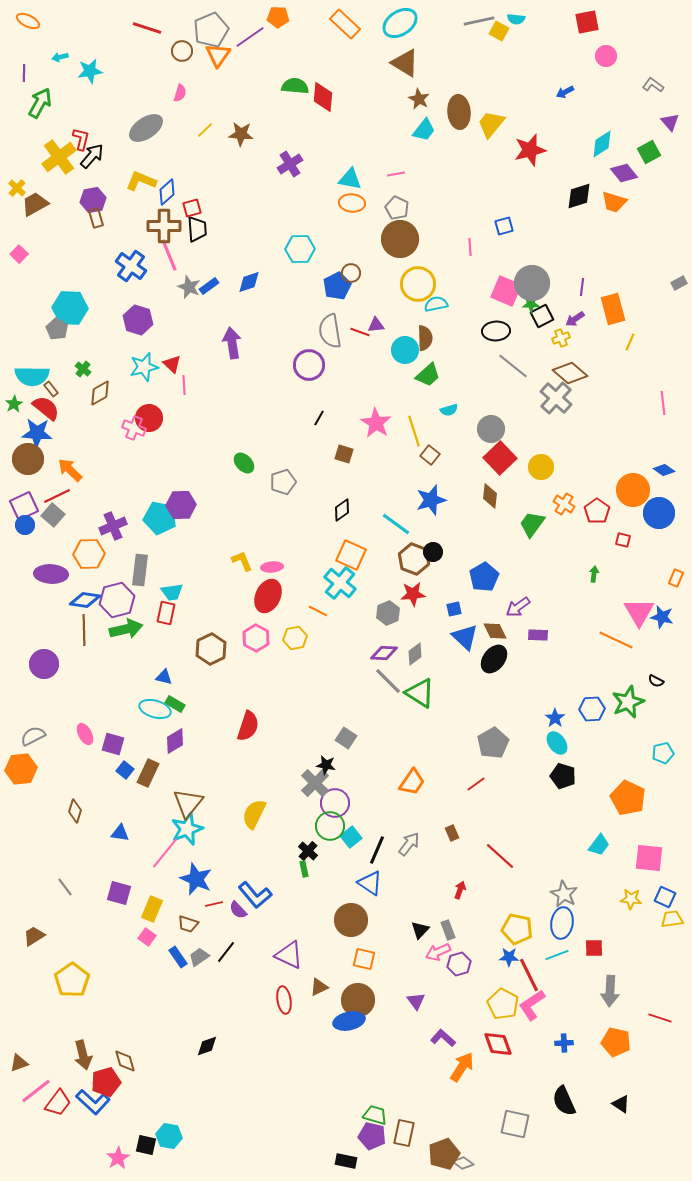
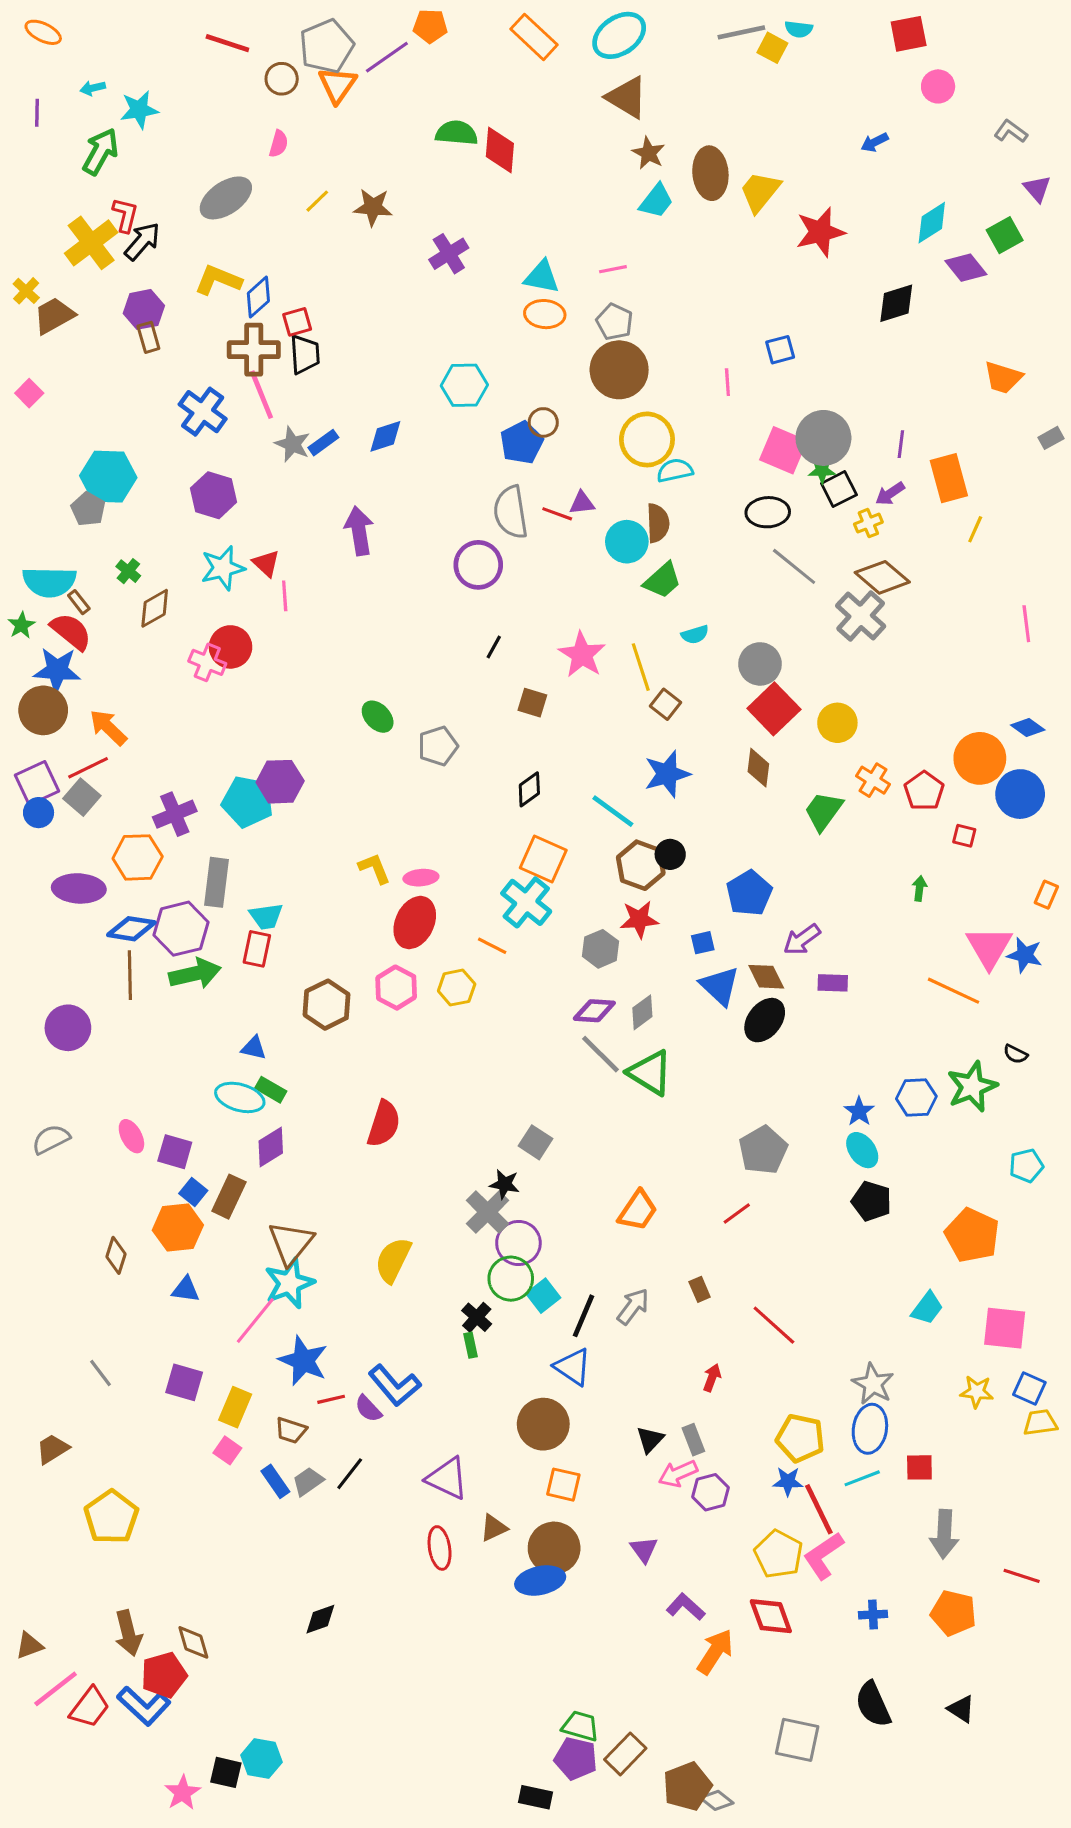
green arrow: (40, 103) -> (100, 152), moved
orange trapezoid: (614, 202) -> (1003, 378), moved
orange hexagon: (21, 769) -> (178, 1228), moved
brown rectangle: (404, 1133) -> (625, 1754), turned 32

